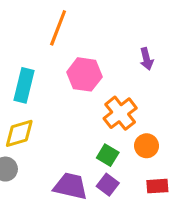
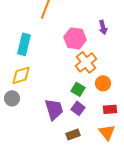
pink hexagon: (84, 74) -> (75, 38), moved
purple trapezoid: (71, 186) -> (54, 109), turned 60

